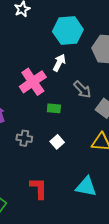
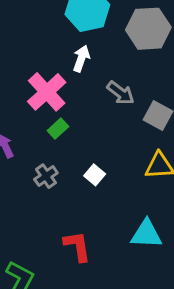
green rectangle: (54, 108) -> (58, 129), moved, turned -40
gray cross: (24, 138) -> (46, 176), turned -35

